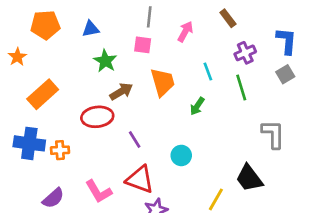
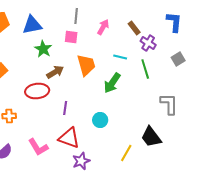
brown rectangle: (228, 18) -> (134, 28), moved
blue triangle: (91, 29) -> (32, 25), size x1.5
blue L-shape: (287, 41) -> (174, 22), moved
purple cross: (245, 53) -> (148, 43), turned -35
cyan line: (208, 72) -> (120, 57), turned -56
green arrow: (197, 106) -> (112, 83), size x1.5
purple line: (135, 139) -> (65, 108), turned 40

